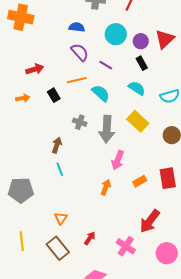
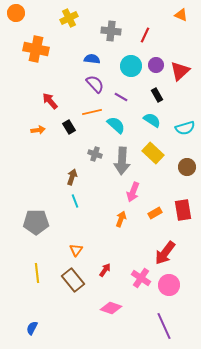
purple circle: (141, 41) -> (156, 65), moved
red arrow: (35, 69) -> (50, 101), turned -114
pink circle: (167, 253) -> (169, 285), moved

